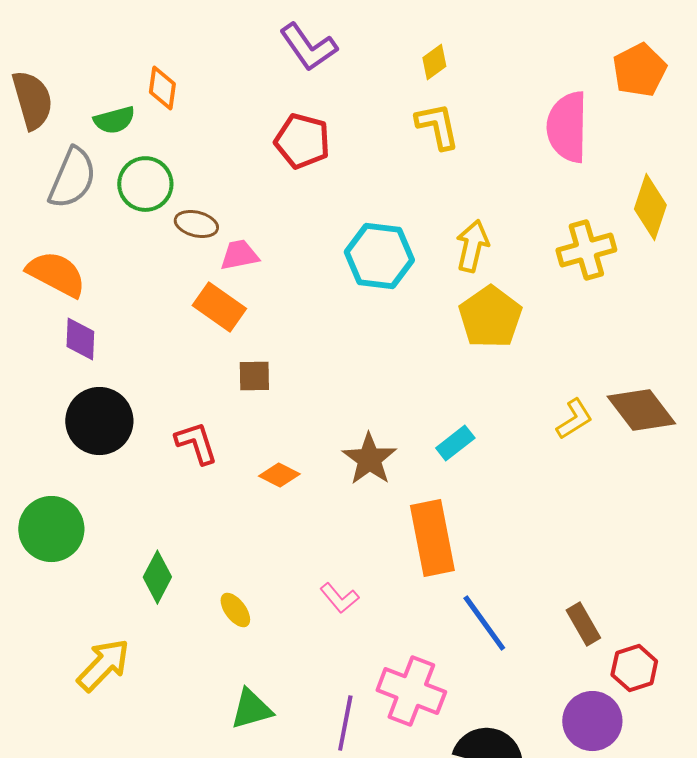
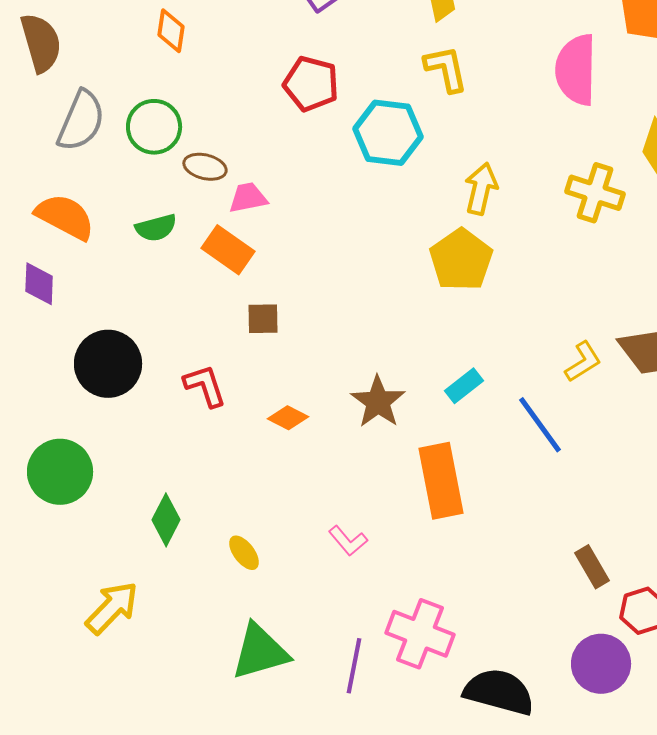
green semicircle: (114, 120) -> (156, 228), moved
yellow cross: (586, 250) -> (595, 193), turned 34
cyan hexagon: (379, 256) -> (388, 133), moved
yellow pentagon: (490, 317) -> (461, 260), moved
purple diamond: (80, 339) -> (39, 284), moved
blue line: (484, 623) -> (540, 425), moved
green triangle: (251, 709) -> (260, 652), size x1.4

